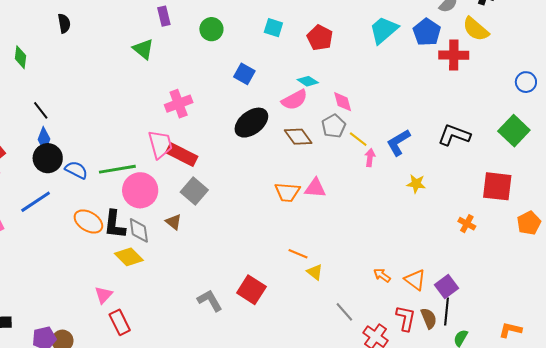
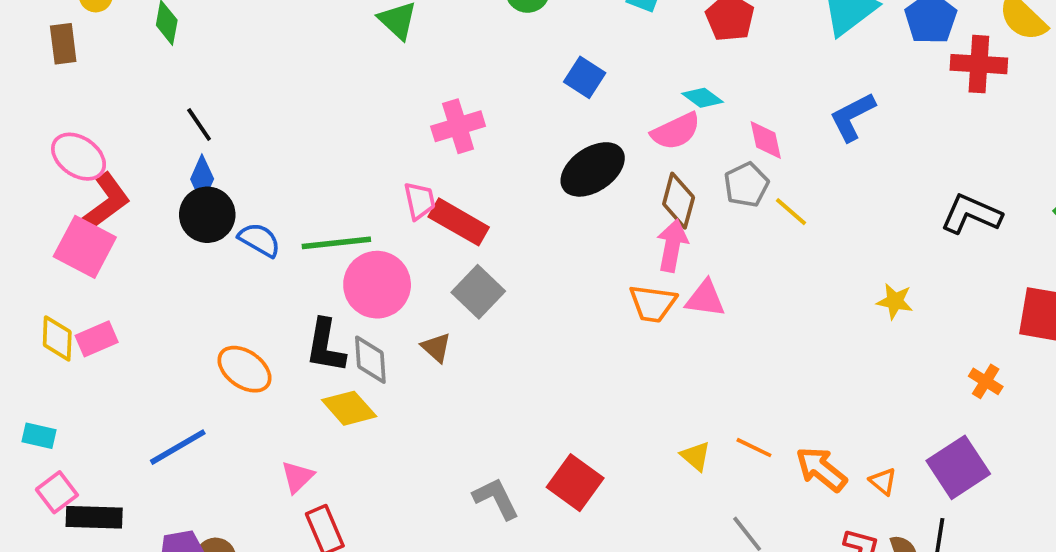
brown diamond: (298, 137) -> (679, 201), turned 48
blue L-shape: (398, 142) -> (852, 117), moved
pink trapezoid: (160, 144) -> (420, 201), size x0.7
pink arrow: (370, 158) -> (672, 246), moved, size x1.5
blue line: (36, 202) -> (178, 447), moved
orange ellipse: (88, 221) -> (244, 369), moved
orange line: (298, 254) -> (754, 448), moved
orange arrow: (382, 275) -> (821, 469), size x1.6
orange triangle: (415, 280) -> (883, 481), size x0.7
purple square: (446, 287) -> (958, 467), moved, size x1.4

